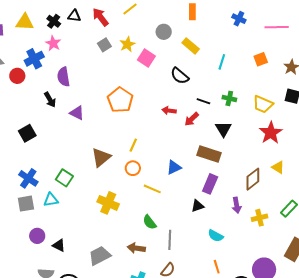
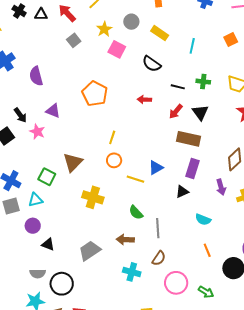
black cross: (54, 21) -> (19, 11), moved
pink star: (53, 43) -> (37, 132), moved
yellow star: (127, 44) -> (104, 29), moved
black arrow: (50, 100) -> (20, 115), moved
red arrow: (192, 119) -> (176, 112), moved
brown triangle: (101, 157) -> (73, 162), moved
blue triangle: (174, 167) -> (156, 168), moved
purple circle: (37, 236) -> (33, 226), moved

